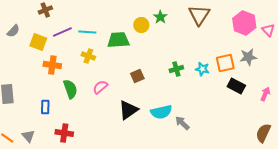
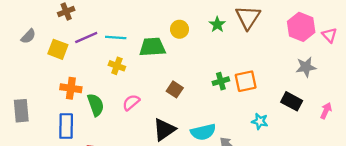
green star: (160, 17) -> (217, 25), moved
orange square: (225, 63) -> (246, 81), moved
orange cross: (52, 65) -> (71, 88), moved
cyan star: (202, 69) -> (260, 121), moved
brown square: (137, 76) -> (175, 89), turned -32
blue rectangle: (45, 107) -> (66, 126), size x1.5

